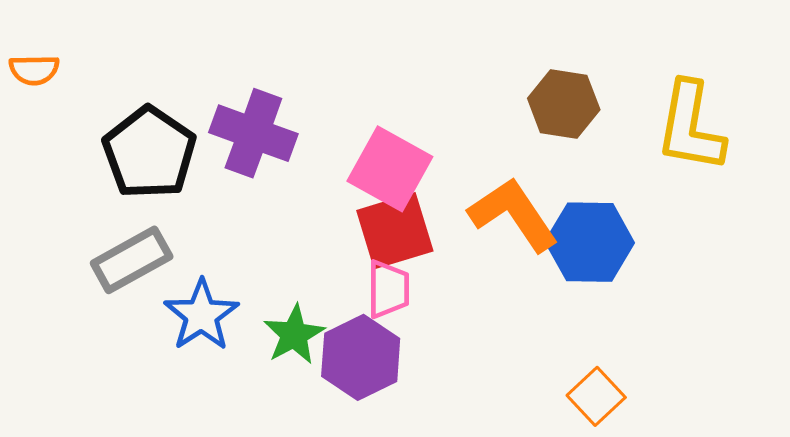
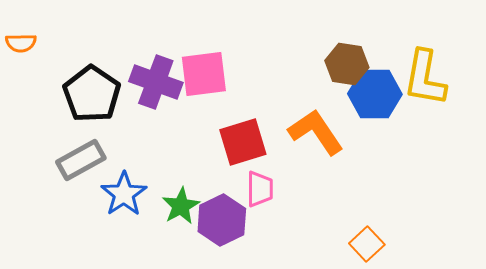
pink square: (390, 169) -> (204, 74), moved, turned -36
blue hexagon: (590, 242) -> (375, 94), moved
pink trapezoid: (388, 289) -> (260, 189), moved

